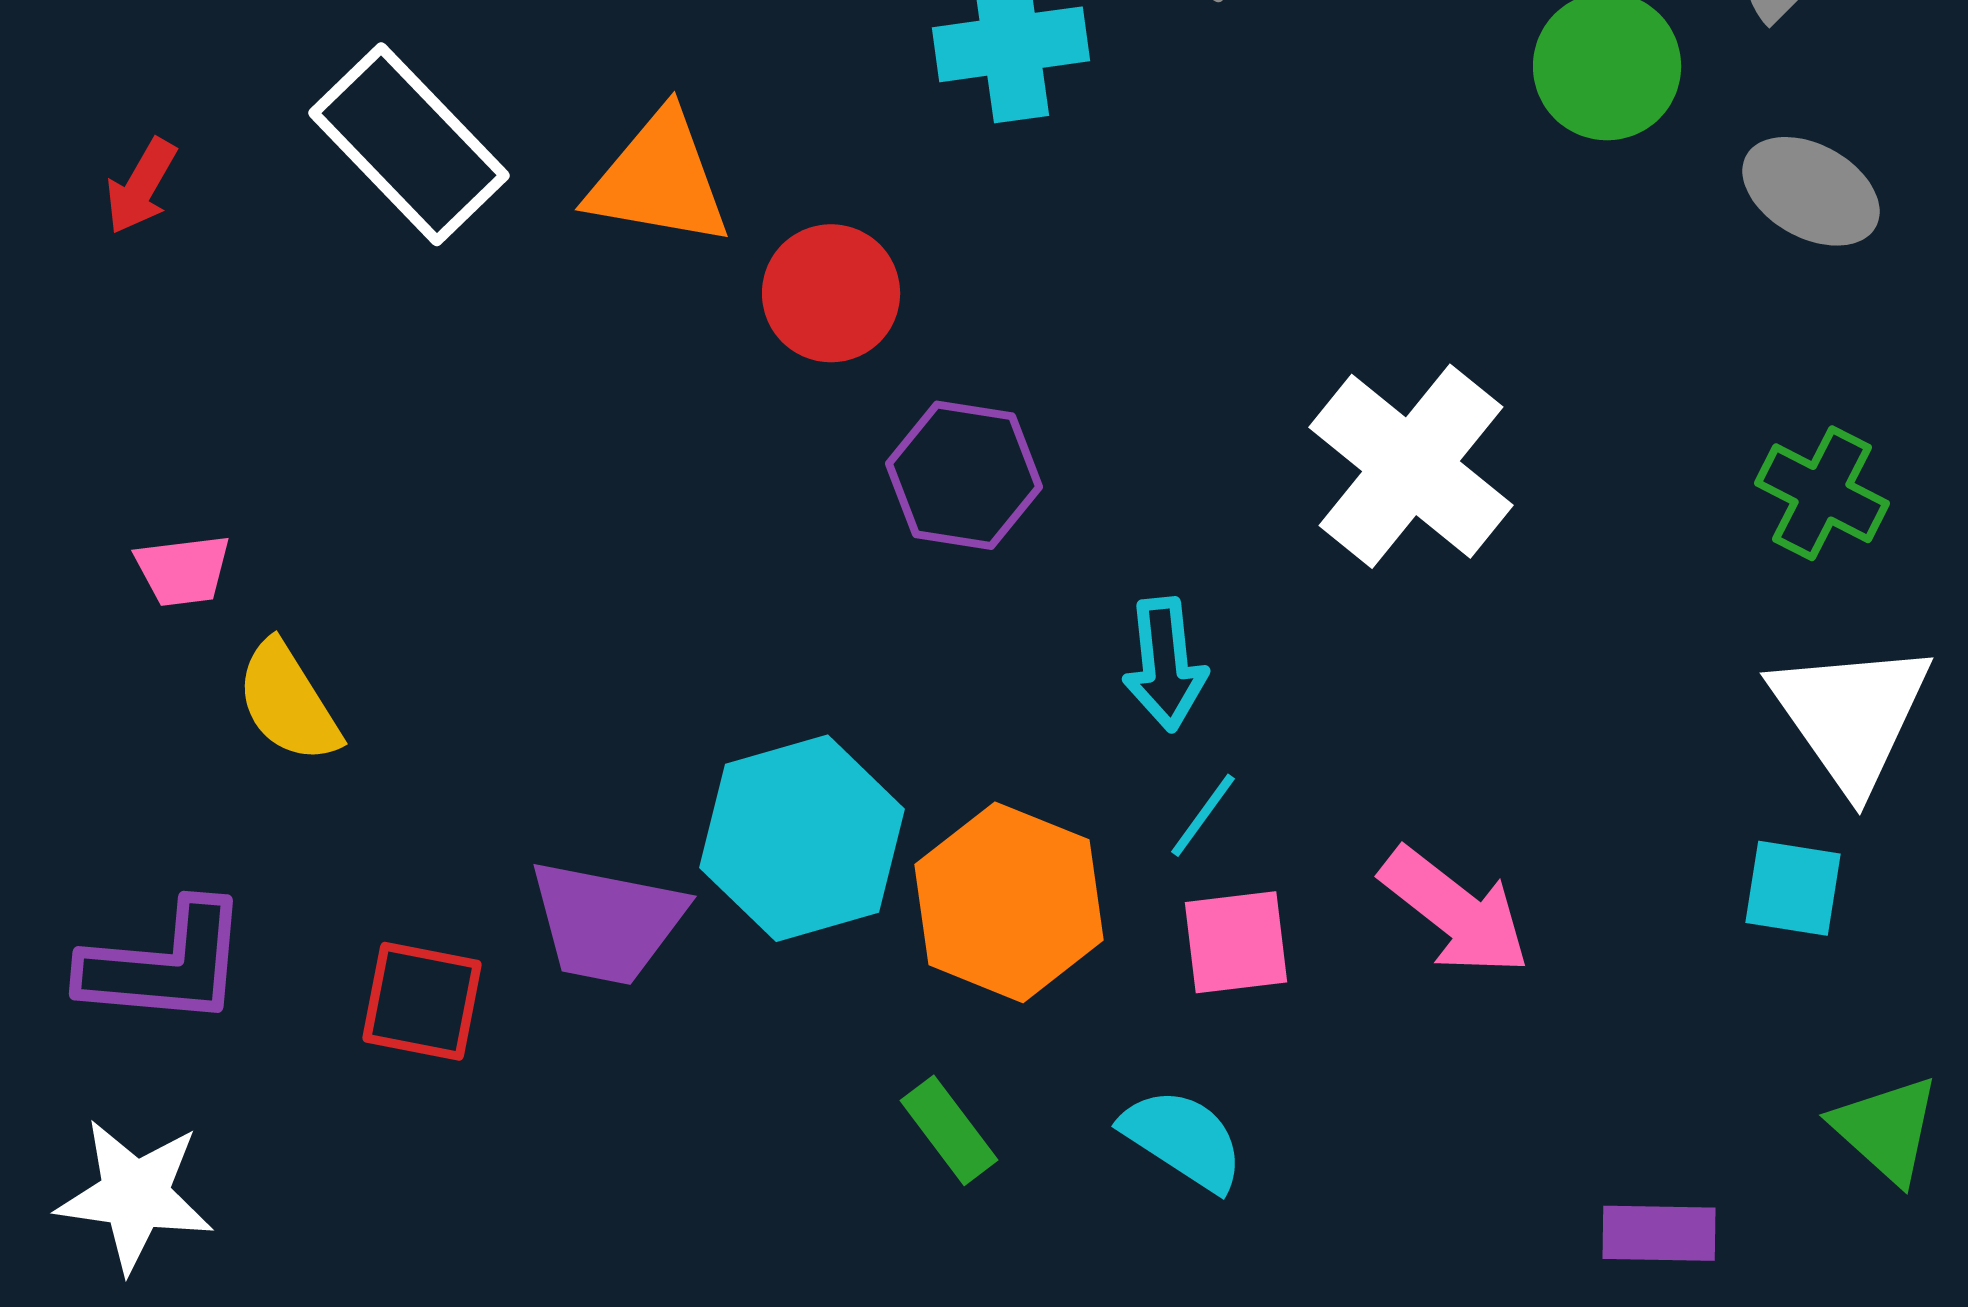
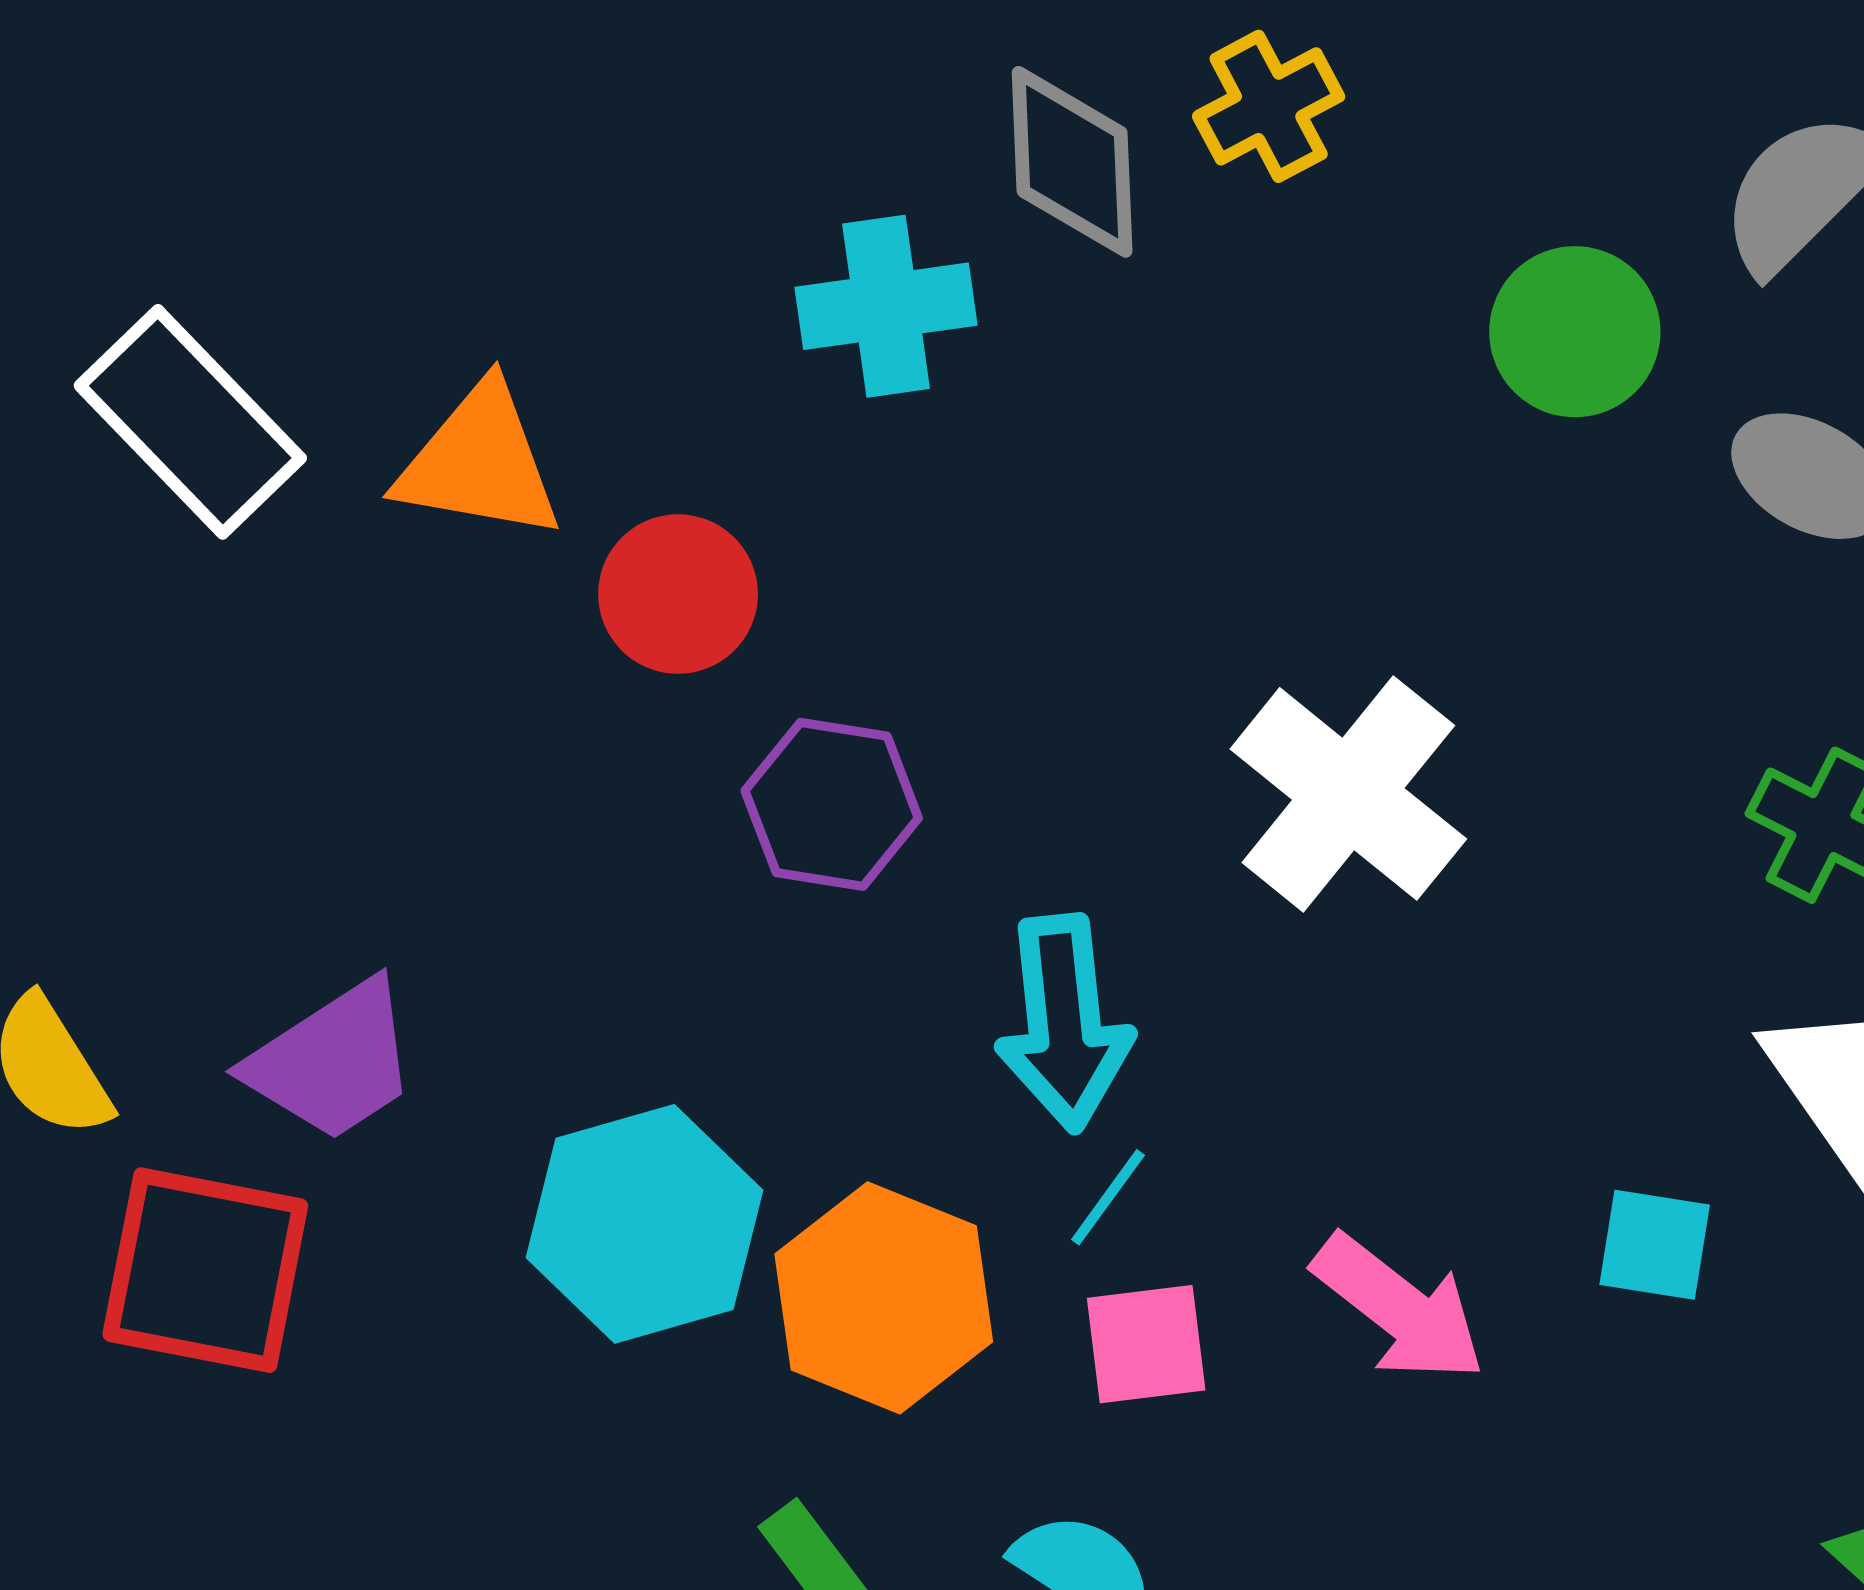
cyan arrow: (1165, 664) -> (1064, 1023), size x1.4
cyan square: (1793, 888) -> (1655, 1245), moved
purple trapezoid: (607, 922) -> (332, 1061), moved, turned -44
red square: (422, 1001) -> (205, 1270), moved, size x1.5

